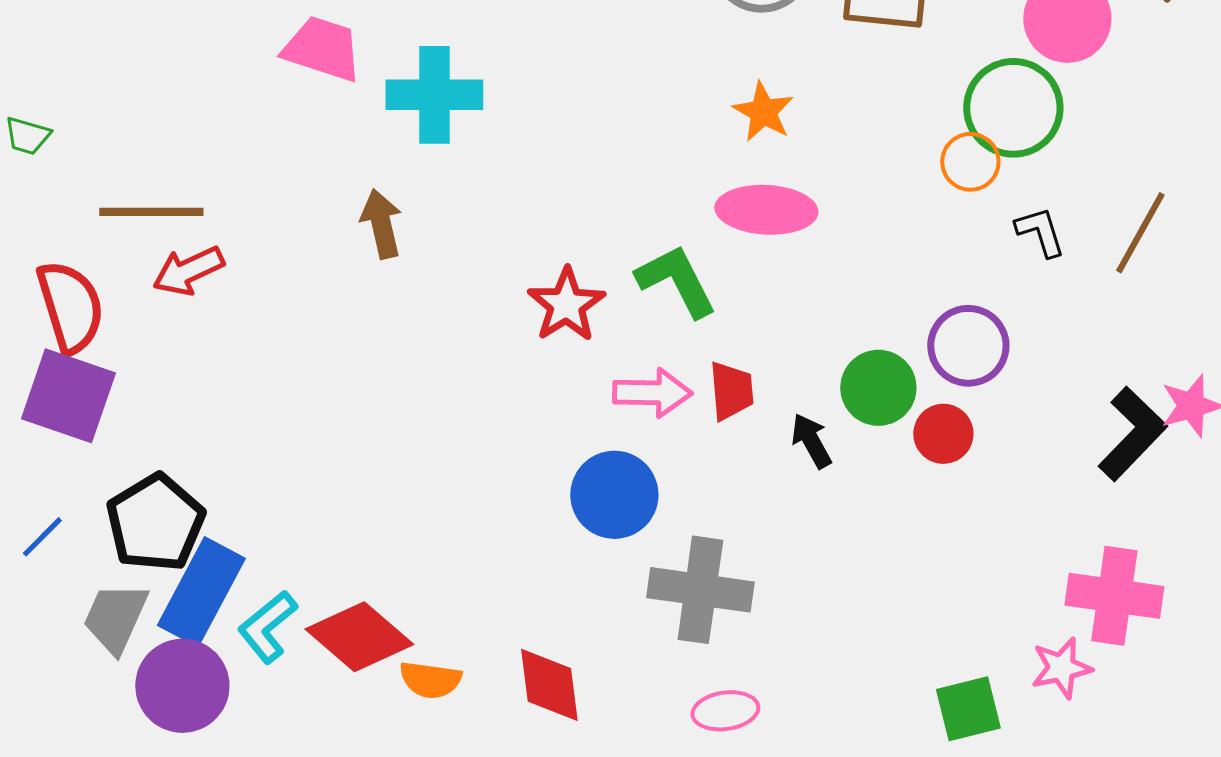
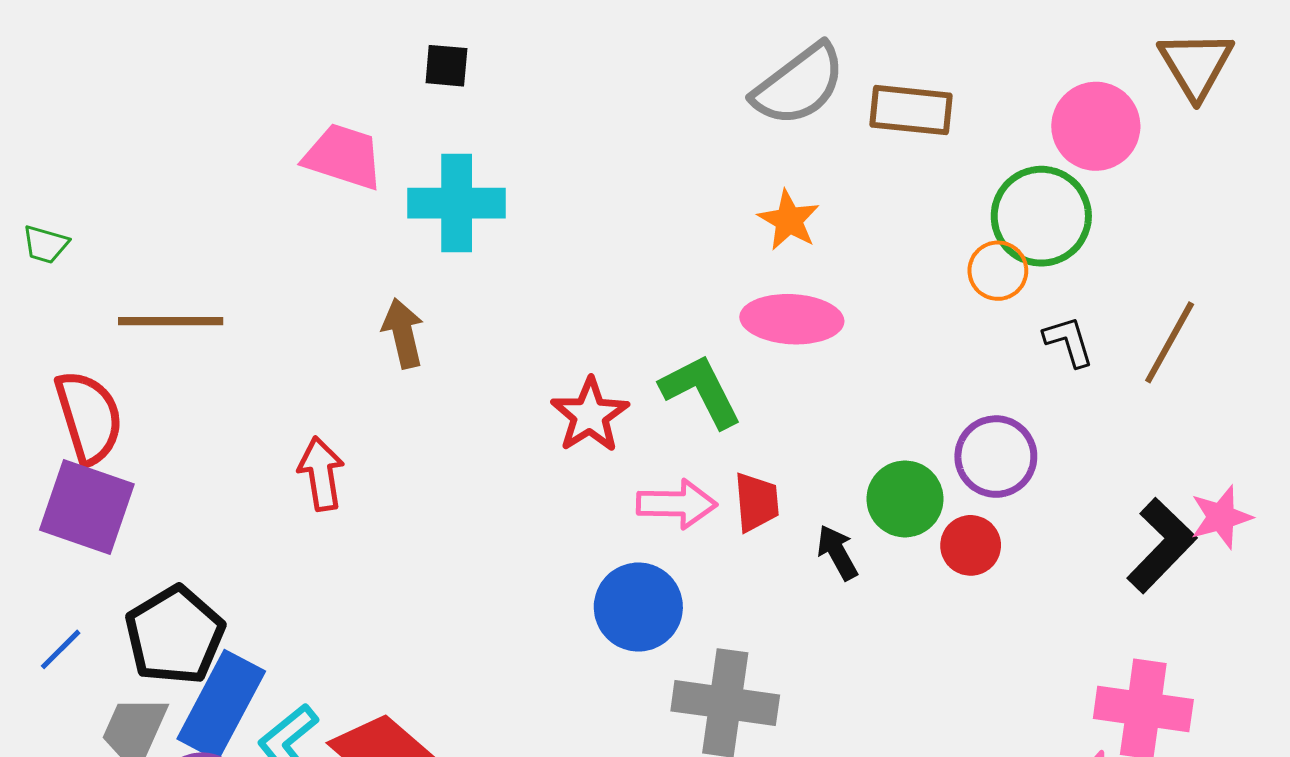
red arrow: (188, 271) -> (321, 474), moved, turned 106

